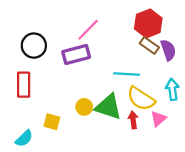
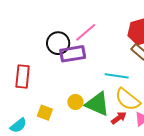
black circle: (34, 46) -> (58, 43), moved
red arrow: (133, 120) -> (119, 118), turned 56

